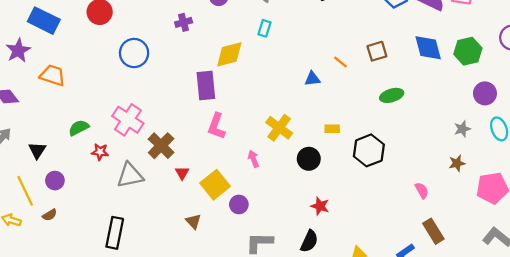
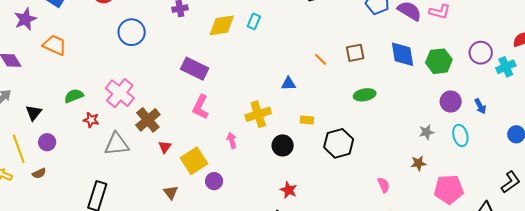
yellow diamond: (229, 54) -> (222, 25), moved
blue triangle: (312, 79) -> (288, 84), moved
purple rectangle: (206, 85) -> (195, 69), turned -64
yellow cross: (279, 128) -> (258, 114), turned 30

